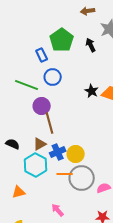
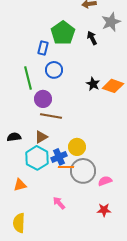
blue rectangle: (42, 55) -> (43, 48), turned 40
green line: (27, 85) -> (28, 78), turned 55
brown line: (50, 123) -> (51, 116), turned -65
black semicircle: (13, 144) -> (14, 137), turned -32
blue cross: (58, 152) -> (59, 157), moved

